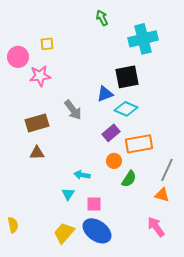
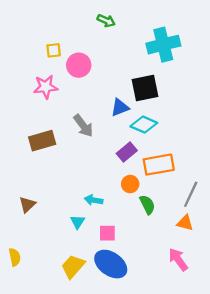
green arrow: (102, 18) -> (106, 21), moved, turned 140
pink circle: (18, 57) -> (79, 65), moved
brown triangle: (37, 153) -> (27, 205), moved, turned -42
green semicircle: (129, 179) -> (147, 205), turned -60

